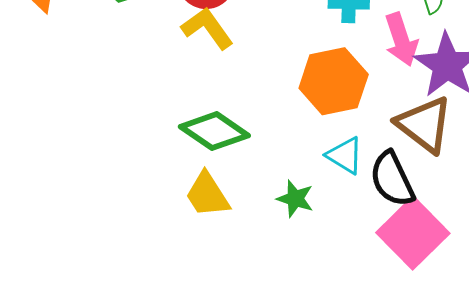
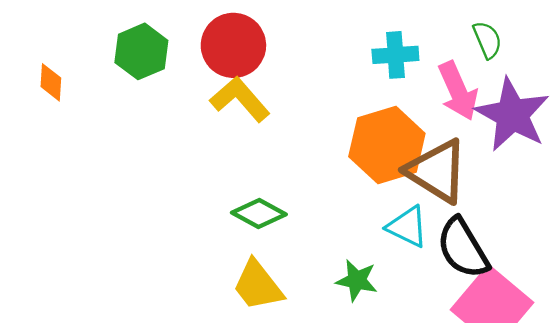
brown triangle: (424, 125) -> (437, 171), moved
green diamond: (214, 131) -> (259, 214), size x0.7

